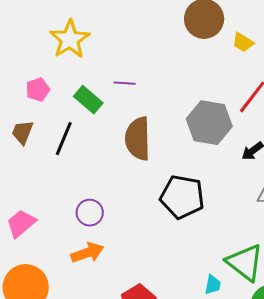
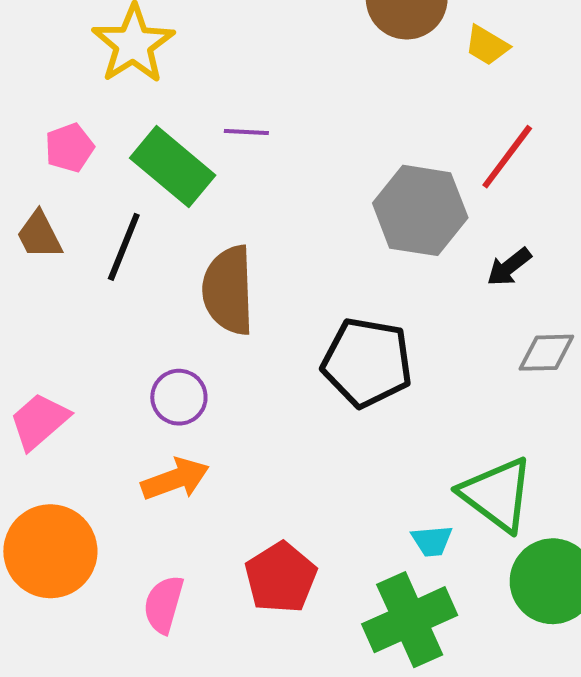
green rectangle: (88, 100) -> (173, 167), size x1.4
brown trapezoid: (22, 132) -> (39, 235), turned -48
brown semicircle: (138, 139) -> (228, 290), moved
cyan trapezoid: (213, 285) -> (432, 541), turned 75

